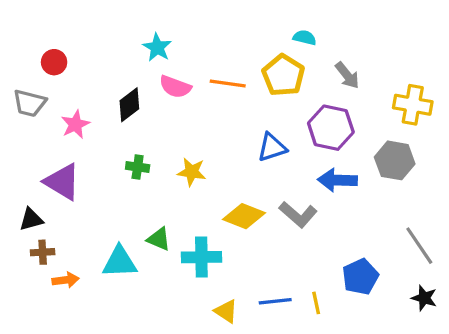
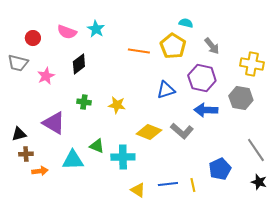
pink semicircle: (175, 87) -> (67, 32), moved
purple triangle: (62, 182) -> (54, 123), moved

